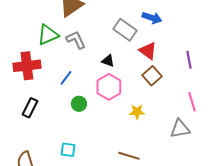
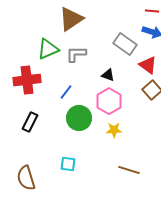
gray L-shape: (76, 40) -> (76, 54), turned -65
green circle: (79, 104) -> (79, 118), size x1.6
yellow star: (137, 112) -> (114, 130), moved

